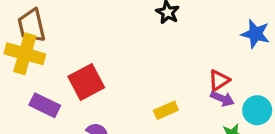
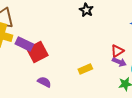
purple rectangle: (45, 105) -> (24, 44), moved

